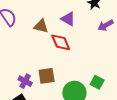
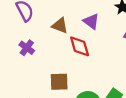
purple cross: (25, 81) -> (27, 48), moved

